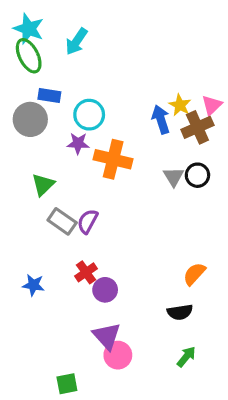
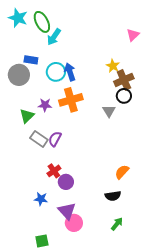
cyan arrow: (76, 41) -> (54, 37), moved
green ellipse: (29, 56) -> (42, 22), moved
pink triangle: (212, 105) -> (133, 35), moved
blue arrow: (161, 119) -> (70, 72), moved
purple star: (78, 143) -> (45, 105), moved
orange cross: (113, 159) -> (71, 100), turned -30
black circle: (197, 175) -> (124, 96), moved
blue star: (33, 285) -> (41, 199), moved

